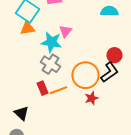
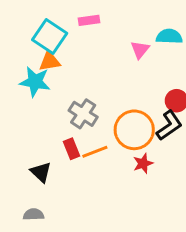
pink triangle: (65, 31) -> (140, 50), moved
cyan star: (51, 42) -> (35, 82), moved
black triangle: (21, 113) -> (41, 172), moved

